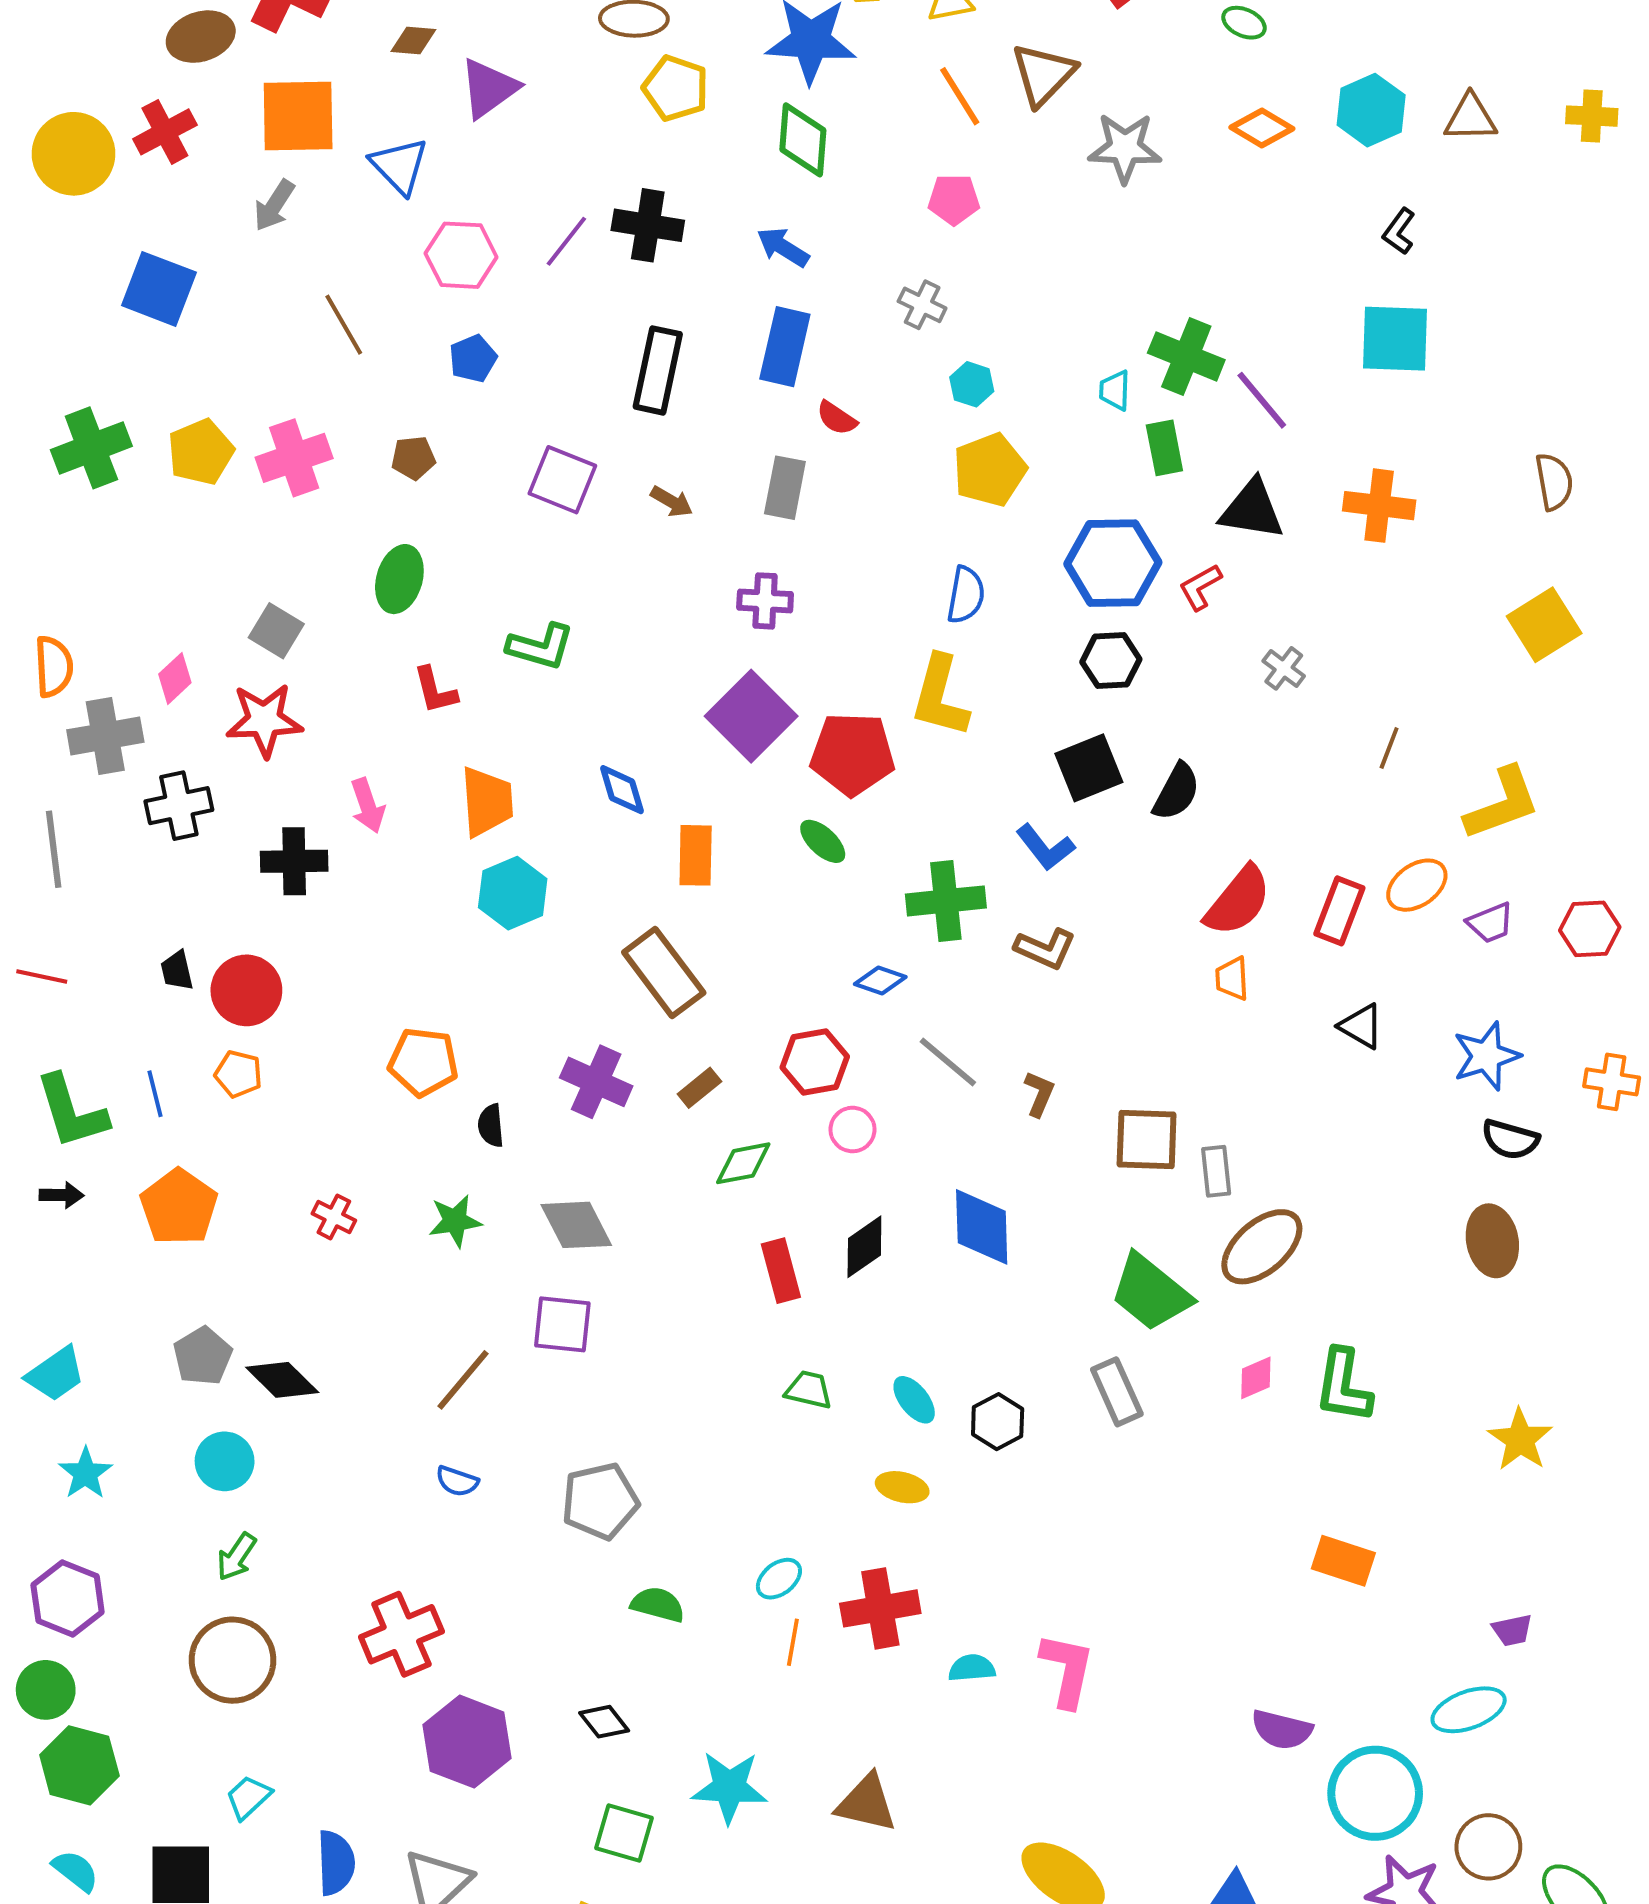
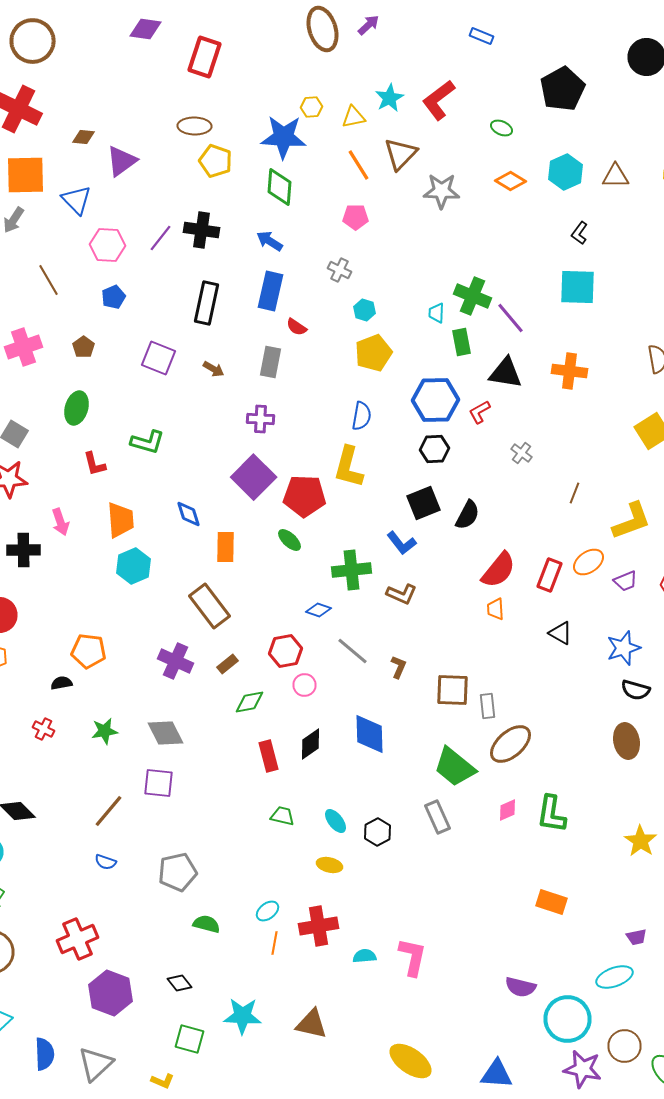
brown pentagon: (413, 458) -> (84, 347), turned -30
black semicircle: (491, 1126) -> (62, 683), moved, turned 85

